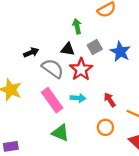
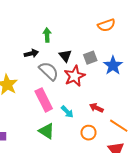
green arrow: (77, 26) -> (47, 35), moved
black triangle: (68, 49) -> (65, 56), turned 32
cyan arrow: (78, 98) -> (67, 112), moved, turned 32
red arrow: (110, 100) -> (96, 108), turned -40

